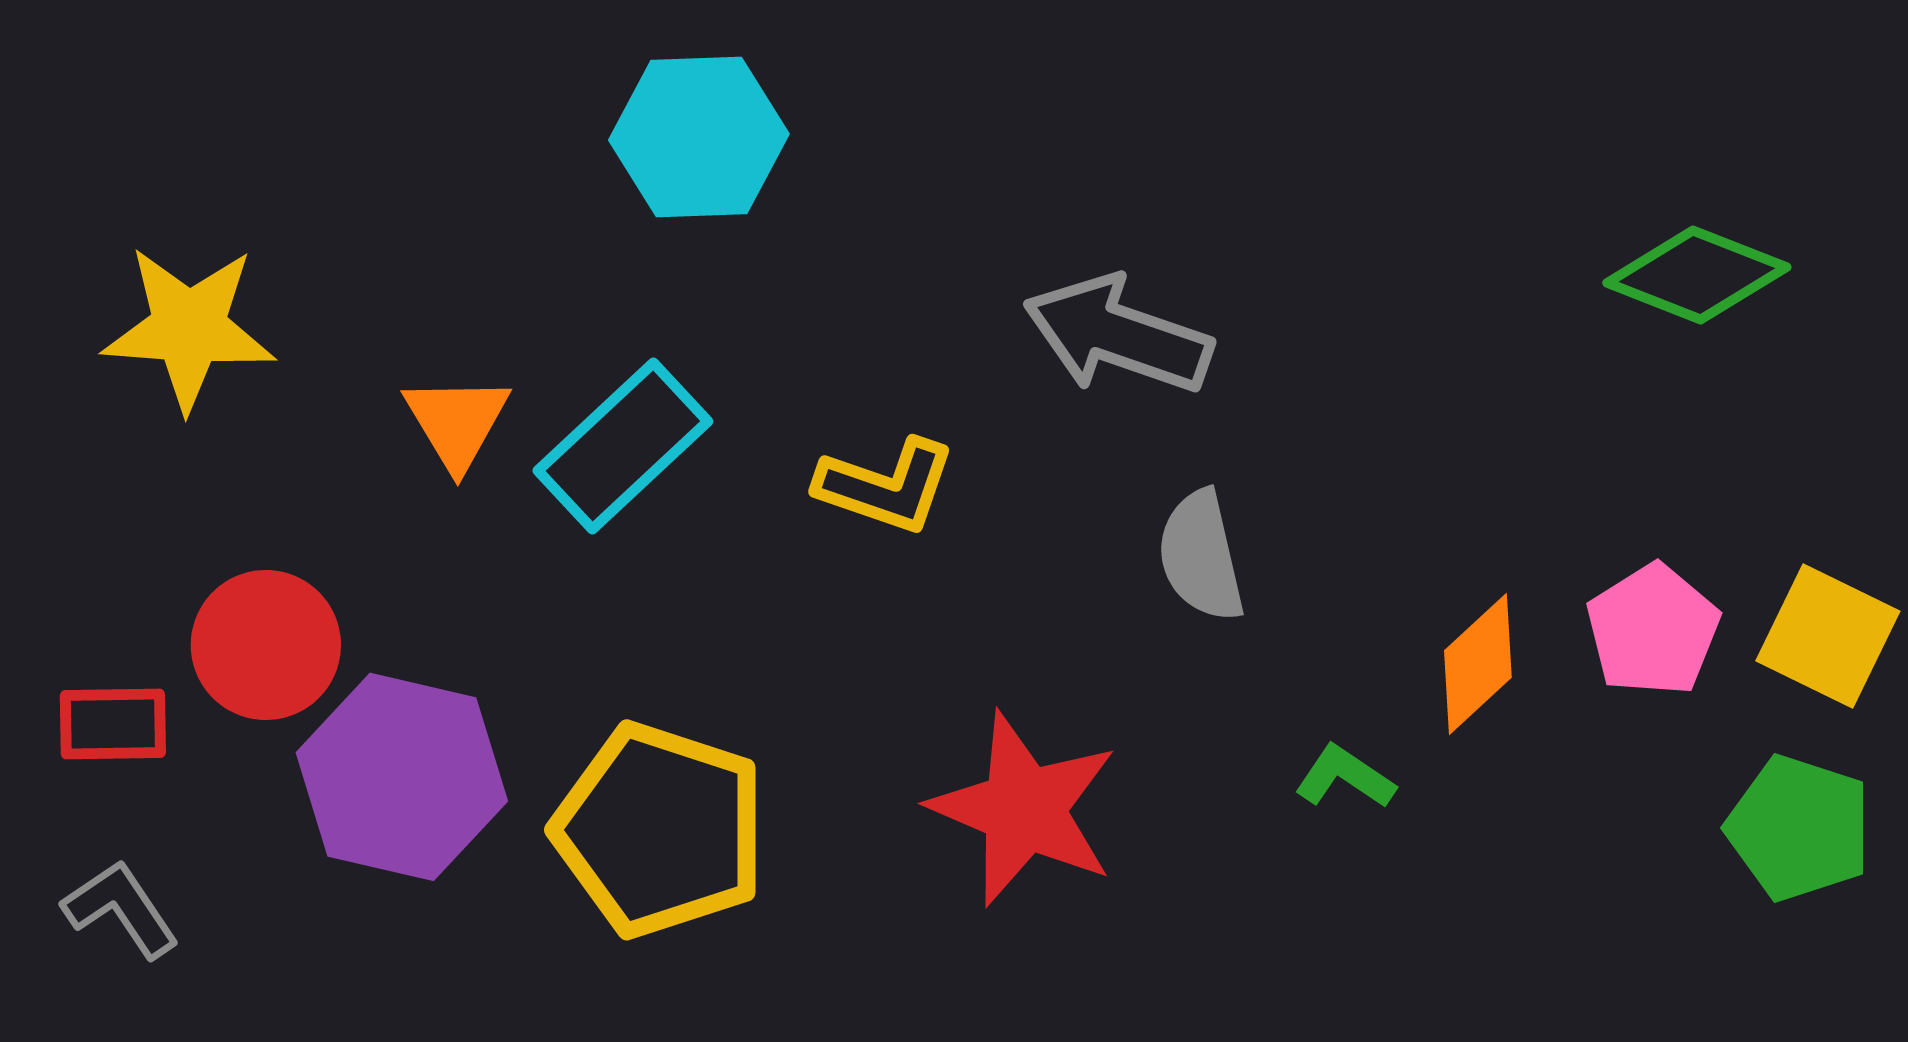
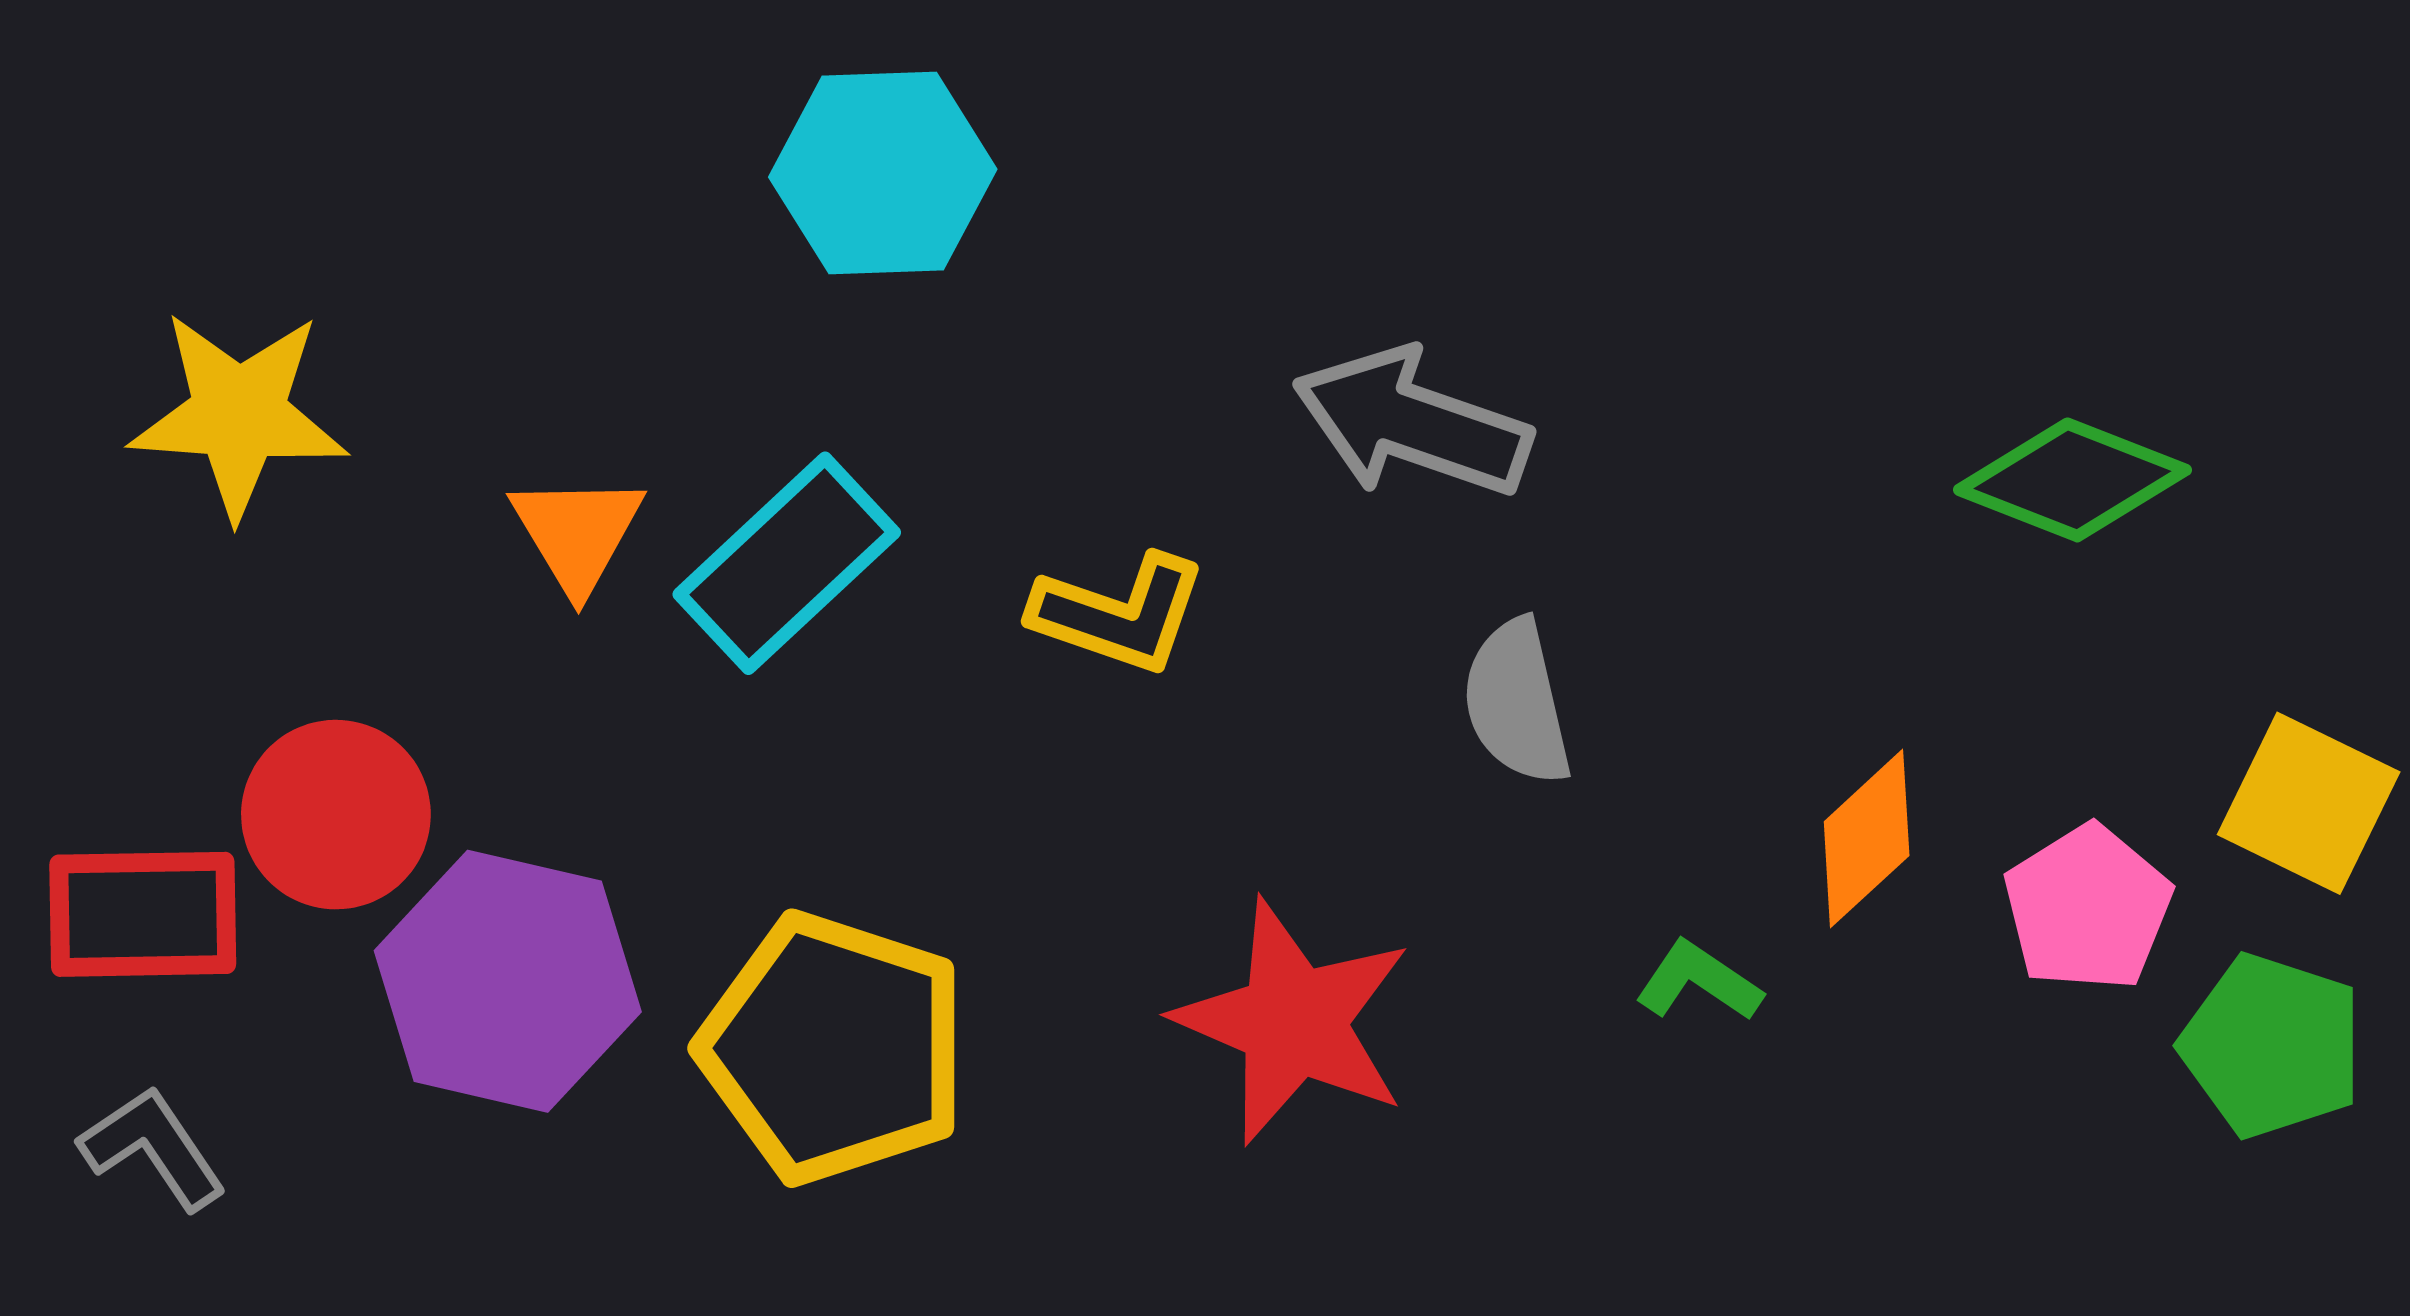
green diamond: (1697, 275) -> (2072, 480), moved
pink pentagon: (1653, 630) -> (2088, 908), moved
red rectangle: (113, 724) -> (143, 914), size x1.4

